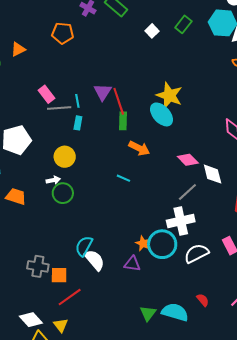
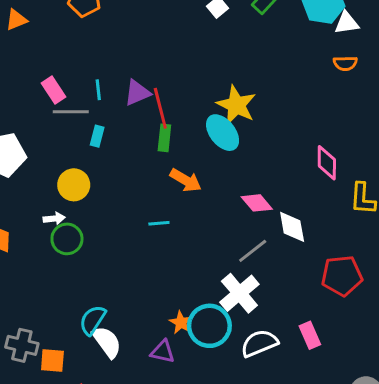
purple triangle: (103, 92) -> (137, 93), turned 30
cyan line: (77, 101) -> (98, 90), moved
cyan line: (123, 178) -> (159, 223), turned -32
white cross: (181, 221) -> (239, 293), turned -32

